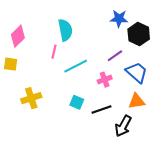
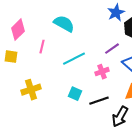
blue star: (119, 19) -> (116, 13), turned -30
cyan semicircle: (65, 30) -> (64, 24), turned -50
pink line: (54, 52) -> (42, 47), moved

